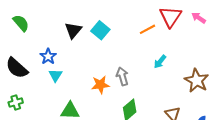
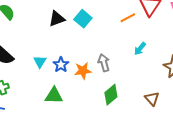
black triangle: (73, 30) -> (57, 19), turned 30
blue star: (48, 56) -> (61, 65), moved

